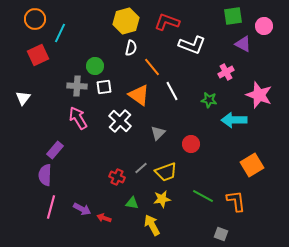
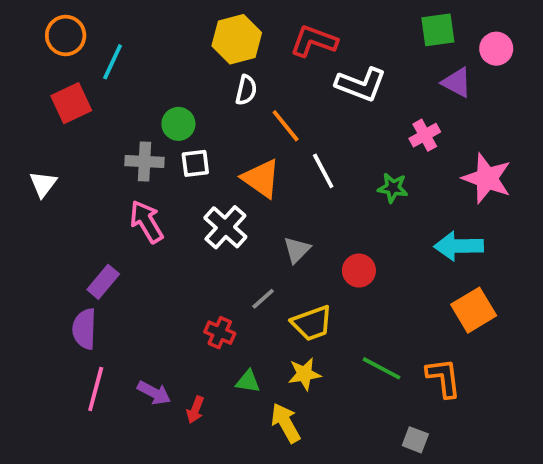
cyan arrow: (234, 120) -> (459, 246), moved
gray line: (141, 168) -> (263, 299), moved
red arrow: (104, 218) -> (195, 410), turned -88

